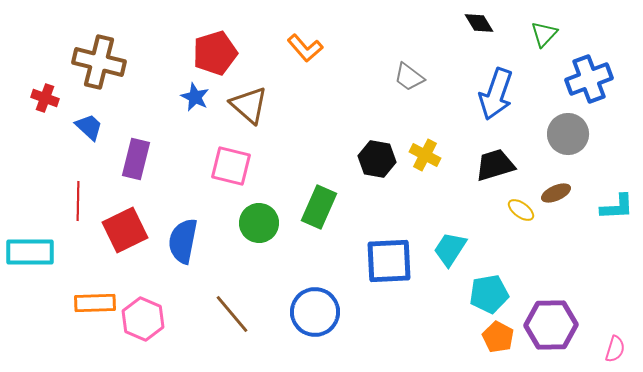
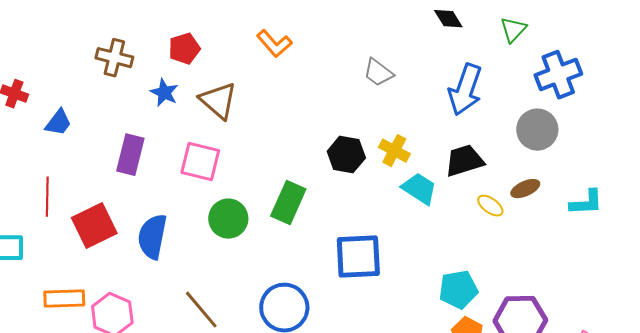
red pentagon: (215, 53) -> (184, 49), size x0.7
brown cross: (99, 62) -> (114, 58), moved, size x0.7
blue trapezoid: (89, 127) -> (58, 123), turned 84
purple rectangle: (136, 159) -> (130, 155), moved
cyan trapezoid: (450, 249) -> (419, 189), moved, turned 90

